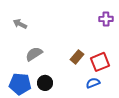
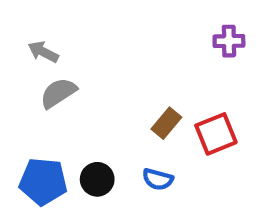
gray semicircle: (34, 54) -> (58, 93), moved
blue semicircle: (93, 83) -> (158, 179), moved, turned -144

